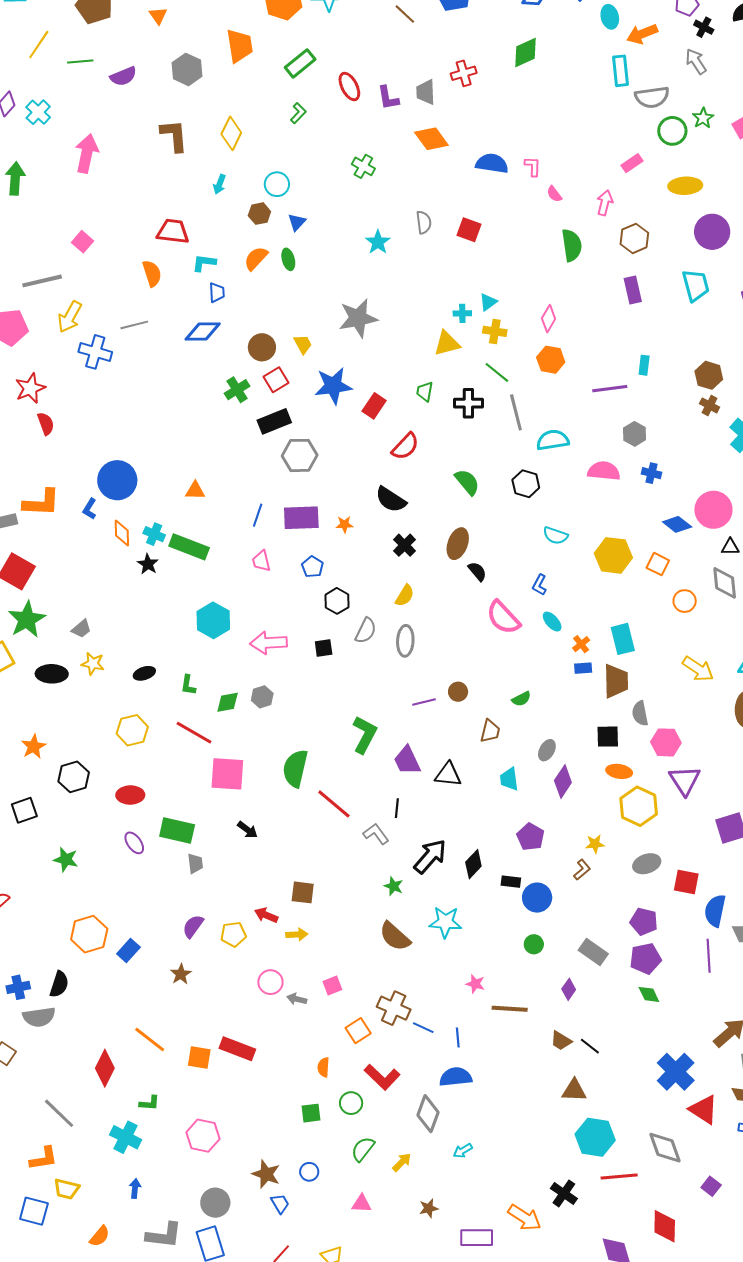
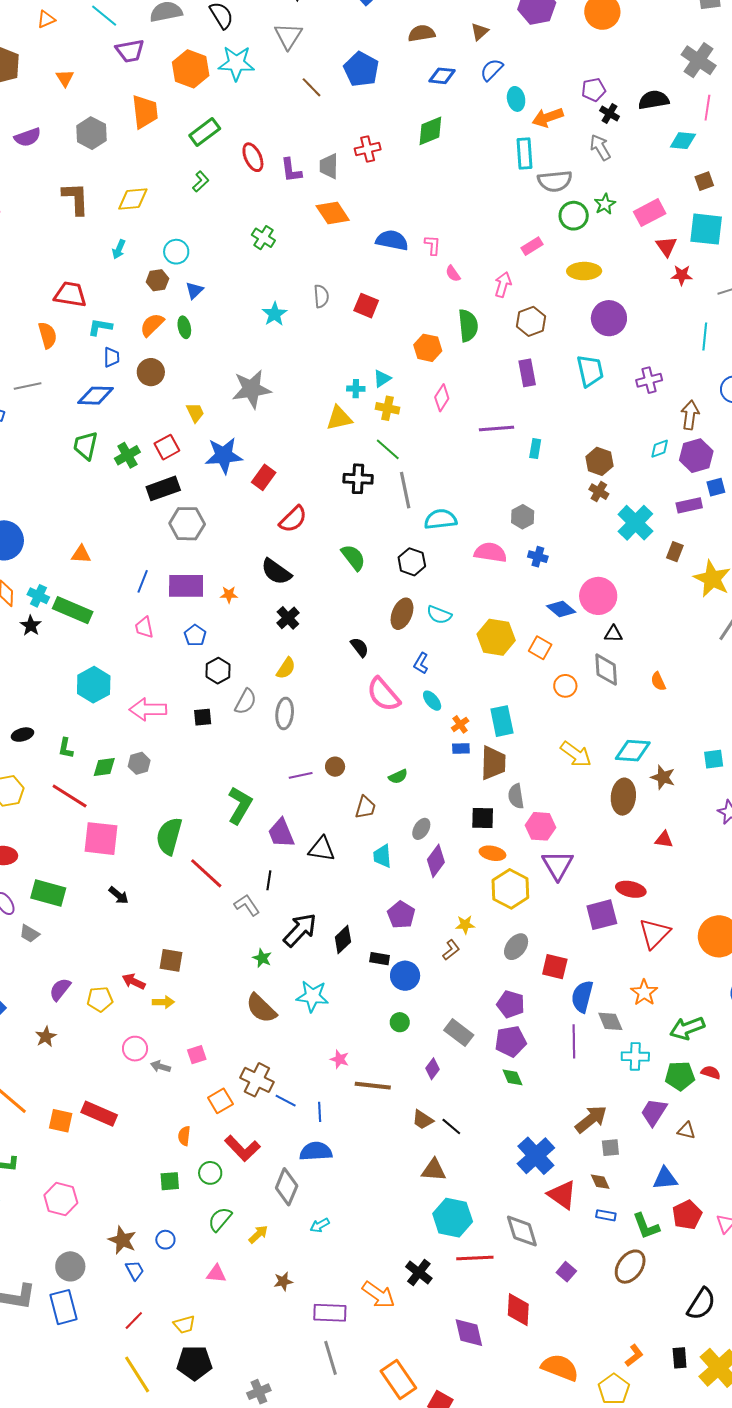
yellow diamond: (231, 133) -> (133, 199), turned 56
brown circle: (262, 347) -> (151, 372), moved
orange hexagon: (551, 360) -> (428, 348), moved
purple line: (610, 389) -> (496, 429), moved
green trapezoid: (425, 392) -> (85, 446), moved, size x1.4
brown ellipse: (458, 544) -> (402, 614), moved
gray trapezoid: (195, 864) -> (29, 934), moved, turned 125
gray ellipse: (647, 864) -> (516, 947), turned -36

